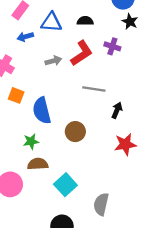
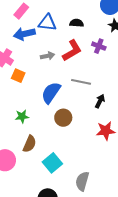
blue arrow: (25, 37) -> (24, 34), size x1.5
orange square: (16, 95) -> (18, 76), moved
blue semicircle: (42, 111) -> (51, 93), moved, turned 45
green star: (31, 141) -> (22, 116), moved
brown semicircle: (38, 164) -> (30, 144), turned 114

